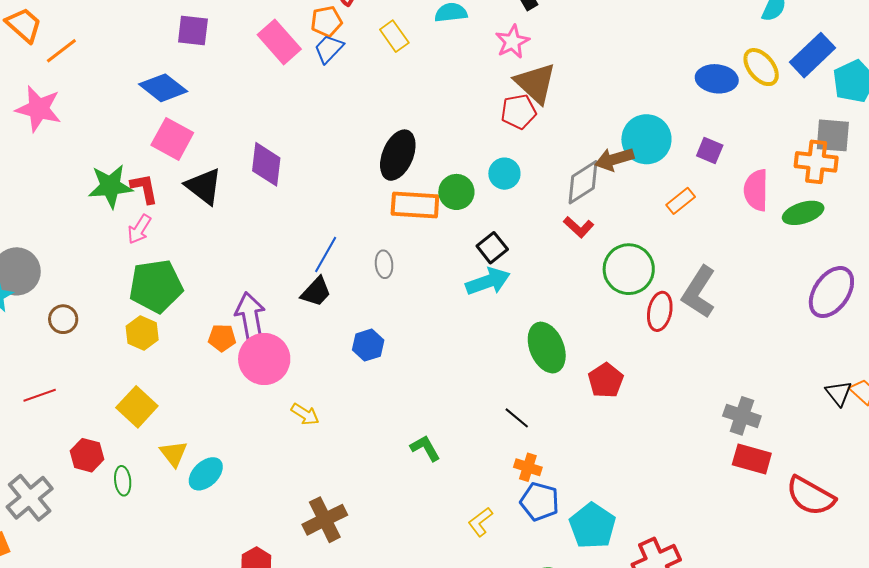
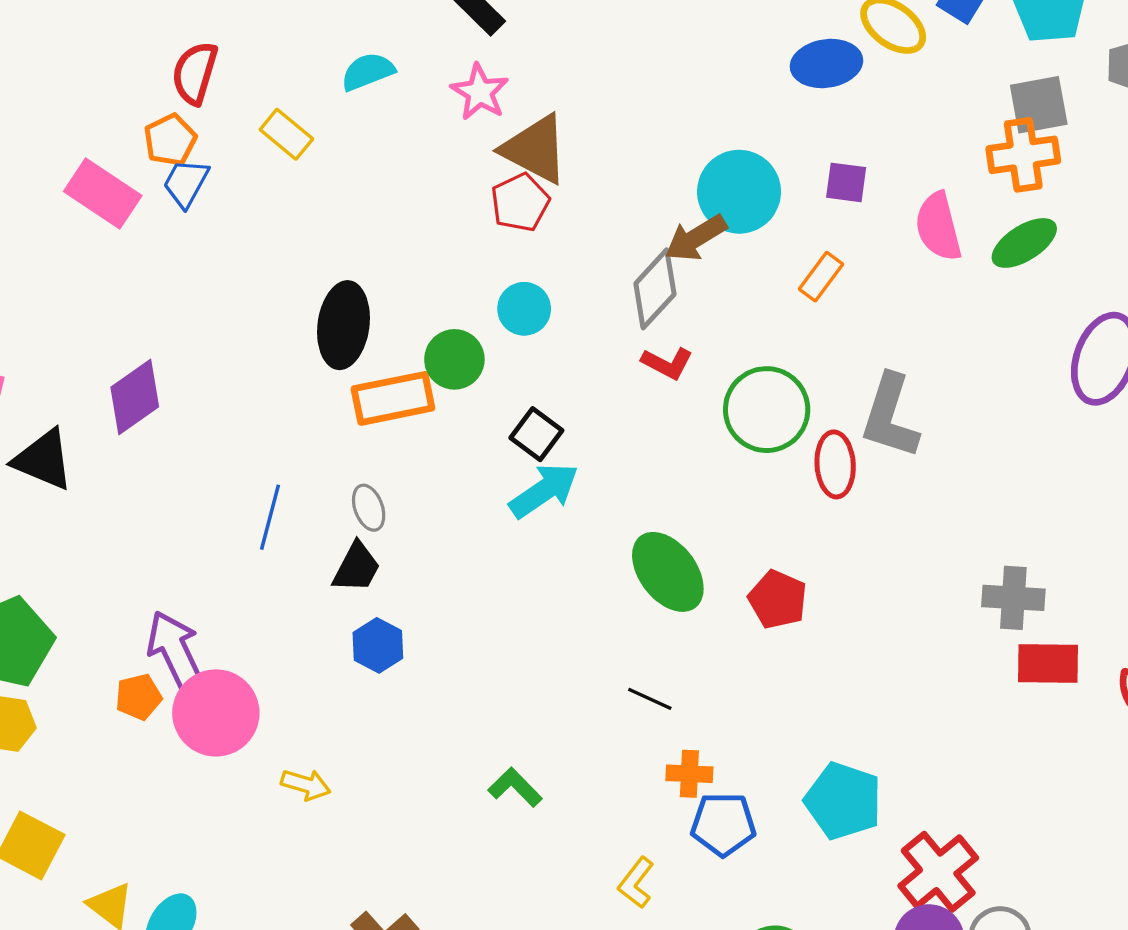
purple diamond: (266, 164) -> (135, 397), turned 63
black trapezoid: (316, 292) -> (356, 567), moved
cyan pentagon: (593, 526) -> (843, 801), moved

